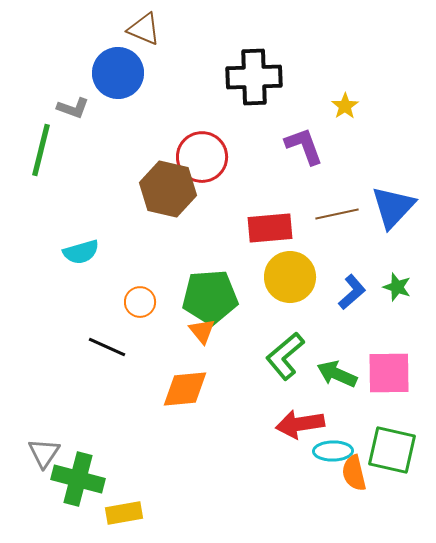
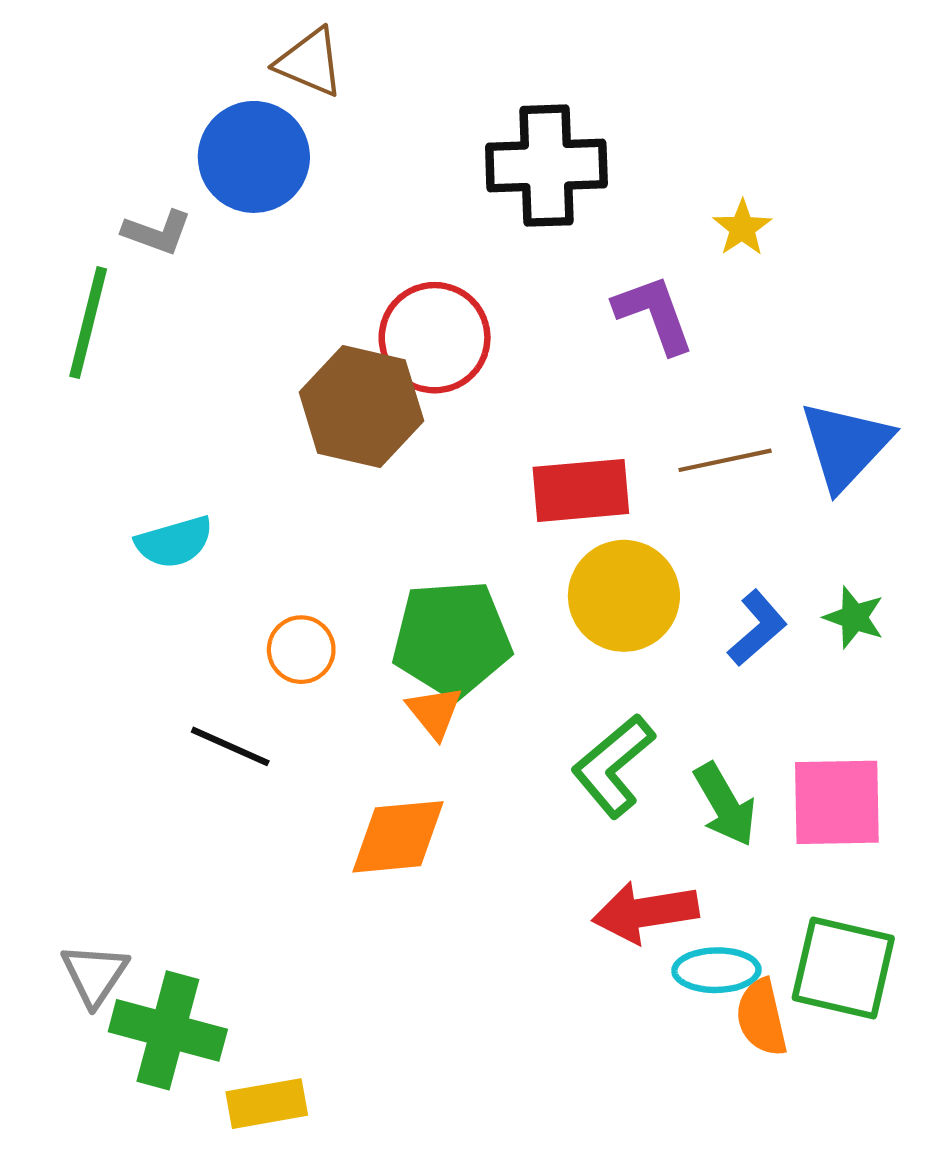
green arrow: (337, 374) -> (725, 805), turned -144

